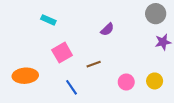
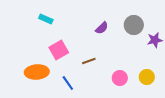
gray circle: (156, 14) -> (134, 25), moved
orange ellipse: (25, 76) -> (37, 72), moved

